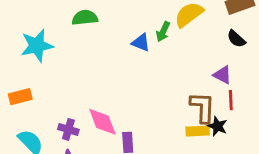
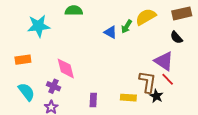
purple triangle: (222, 75) -> (164, 61), size x1.5
red line: (231, 100) -> (168, 79), turned -48
pink diamond: (102, 122) -> (66, 68), moved
yellow rectangle: (198, 131) -> (128, 98), moved

